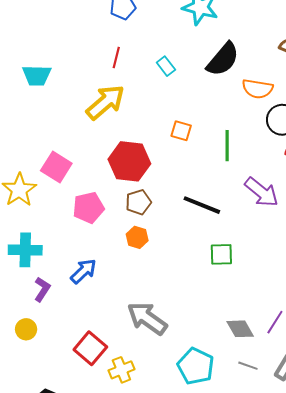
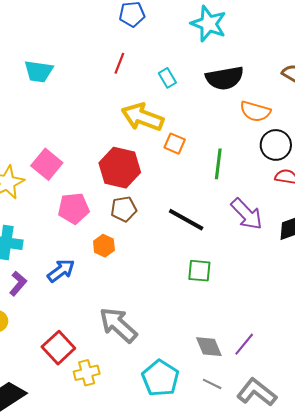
black semicircle: (223, 59) -> (225, 78), turned 33
yellow arrow: (105, 102) -> (142, 117), moved, turned -126
orange hexagon: (137, 237) -> (104, 246), moved

